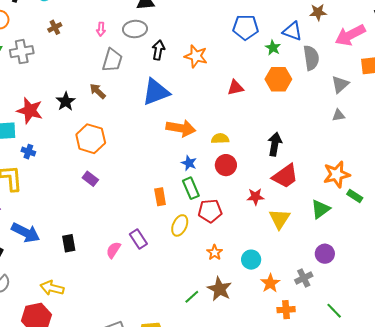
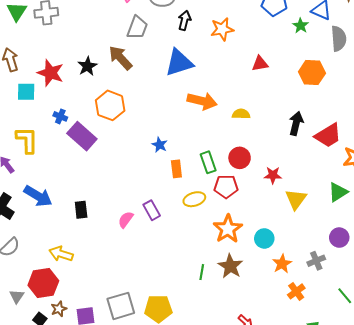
orange star: (196, 56) -> (222, 29), turned -30
orange hexagon: (278, 79) -> (312, 72), moved
brown arrow: (98, 91) -> (120, 58), size x1.5
blue cross: (28, 152) -> (60, 116), moved
blue star: (189, 163) -> (160, 145), moved
red circle: (226, 165) -> (240, 158), moved
red trapezoid: (285, 176) -> (328, 135), moved
purple rectangle: (90, 179) -> (82, 136), moved, size x1.8
yellow ellipse: (180, 225) -> (194, 199), turned 45
orange star: (215, 252) -> (228, 229), size x1.8
green line: (192, 297) -> (202, 272), turned -42
orange cross: (286, 310) -> (296, 291), turned -36

